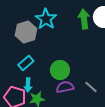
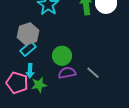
gray hexagon: (26, 32) -> (28, 34), moved

